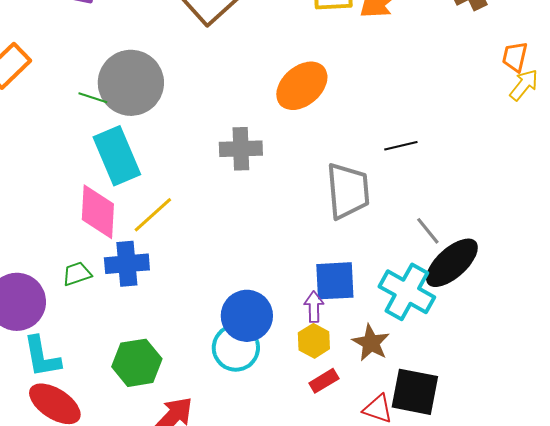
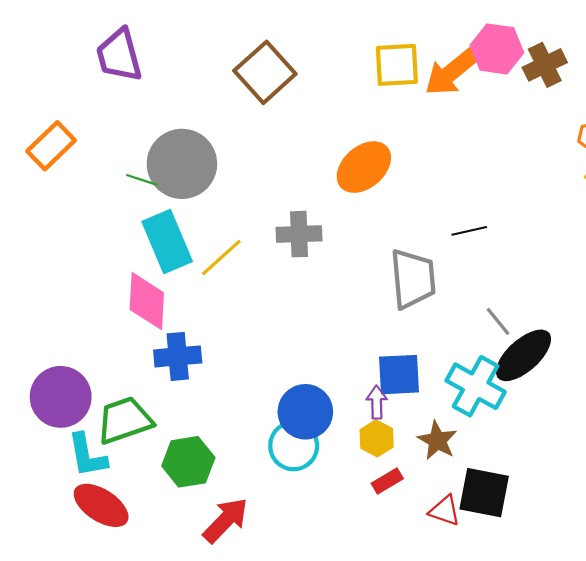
yellow line: (153, 215) -> (221, 257), moved
green trapezoid: (77, 274) -> (124, 420), moved, size x1.8

